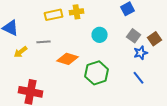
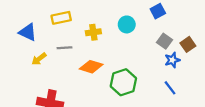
yellow cross: (77, 12) -> (93, 32), moved
yellow rectangle: (54, 15) -> (61, 18), moved
cyan circle: (100, 35) -> (127, 24), moved

